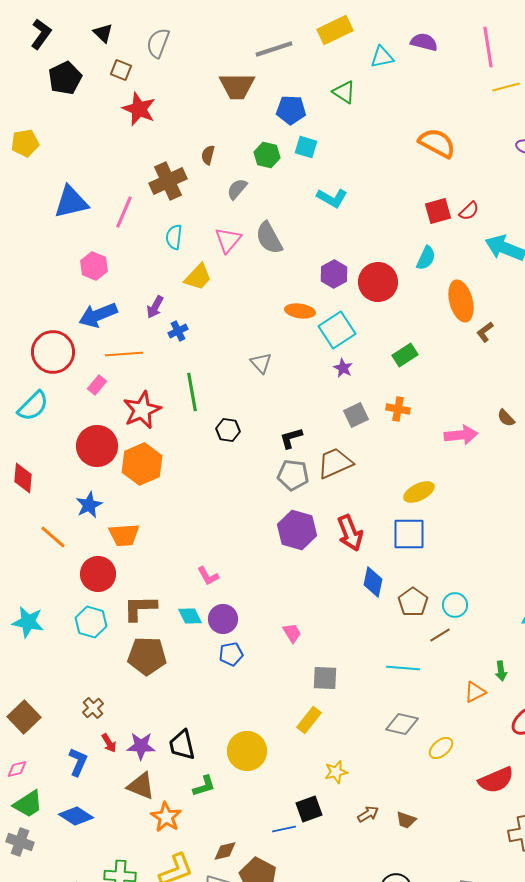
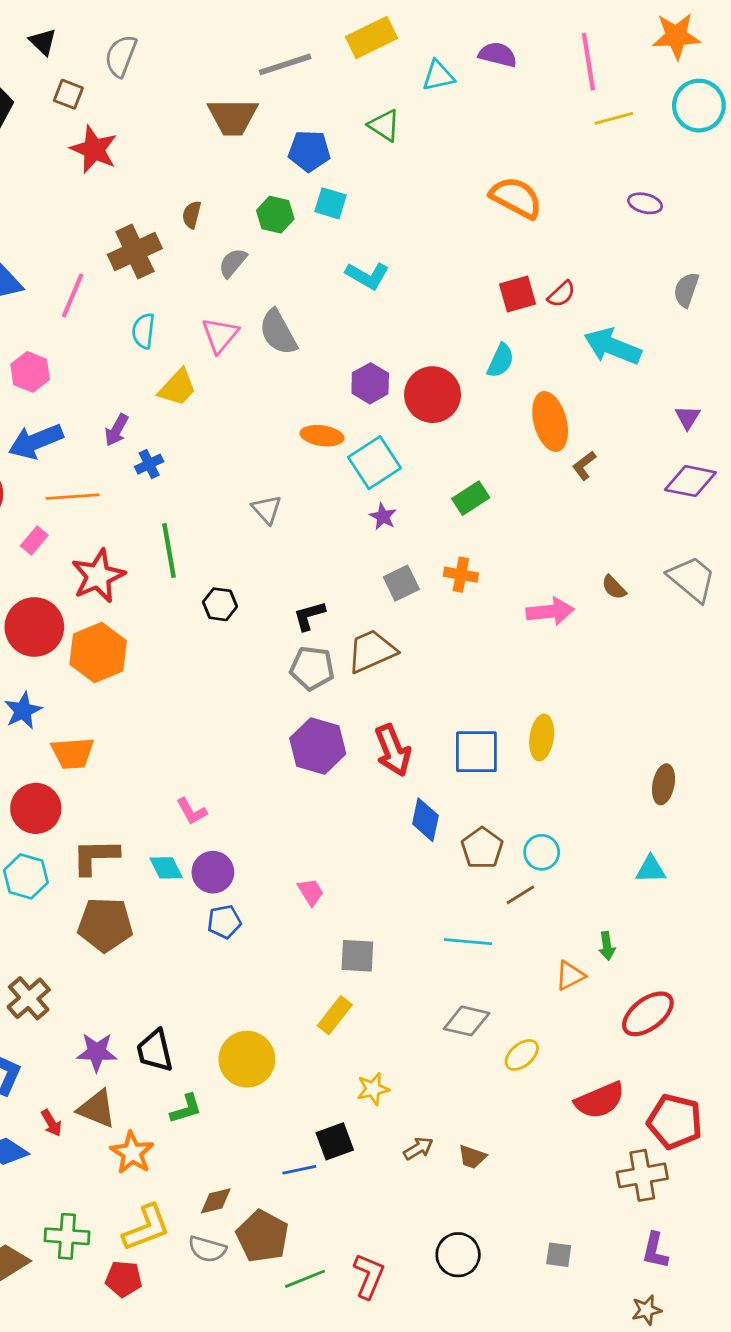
yellow ellipse: (419, 492) -> (542, 738), moved, turned -56
brown cross: (93, 708) -> (29, 998), size x1.4
red arrow: (109, 743) -> (51, 1123), moved

